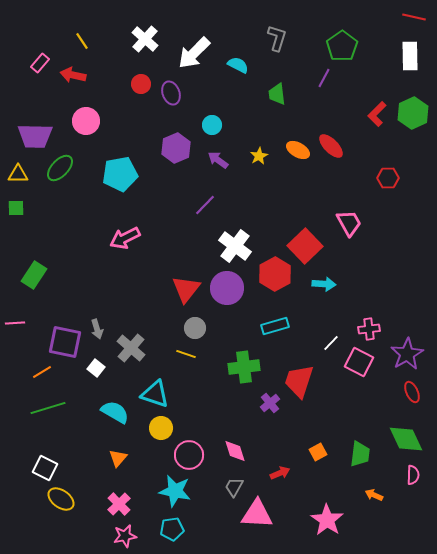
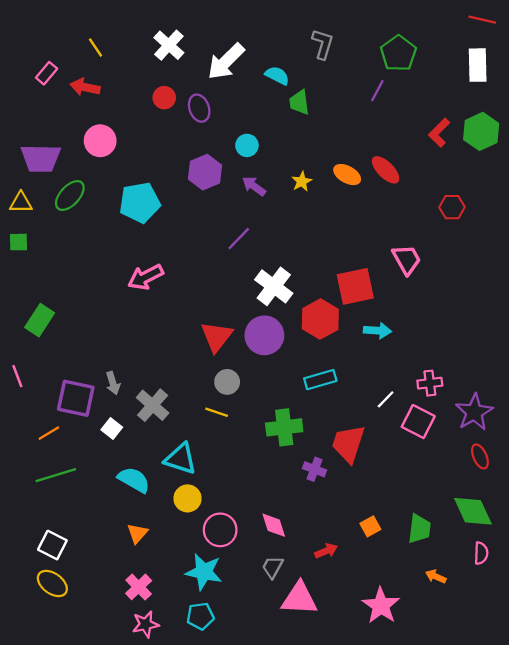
green trapezoid: (277, 94) -> (299, 102), moved
red square: (305, 246) -> (355, 286), turned 32
pink line: (15, 323) -> (17, 376), turned 72
purple cross: (270, 403) -> (315, 469), turned -30
yellow ellipse: (61, 499) -> (52, 583), moved

